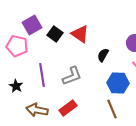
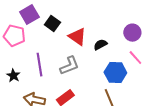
red triangle: (80, 34) -> (77, 37), moved
black semicircle: (103, 55) -> (100, 45), turned 32

